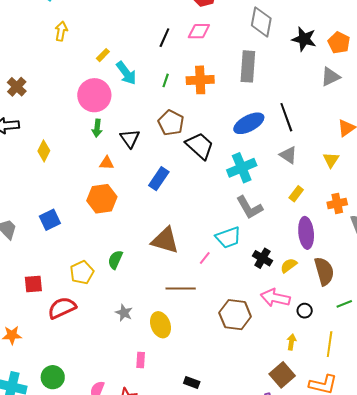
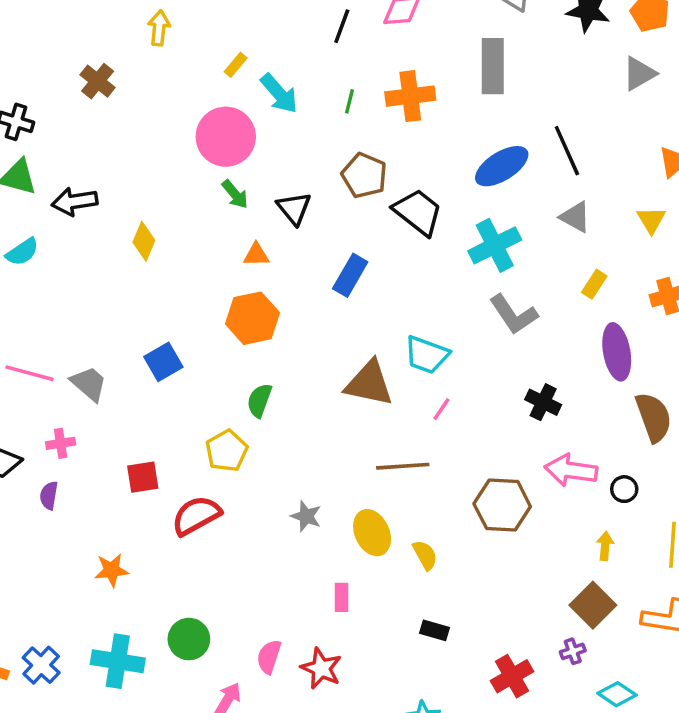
brown cross: (17, 87) -> (98, 81), moved
green arrow: (97, 128) -> (235, 194), turned -42
cyan trapezoid: (228, 237) -> (427, 355), moved, turned 44
green semicircle: (115, 260) -> (259, 400), moved
yellow semicircle: (289, 265) -> (425, 555), moved, turned 102

